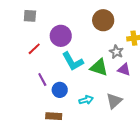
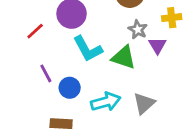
gray star: (116, 52) -> (138, 30), moved
purple triangle: (124, 70) -> (157, 45), moved, turned 40
cyan arrow: (86, 100) -> (106, 102), size x1.5

